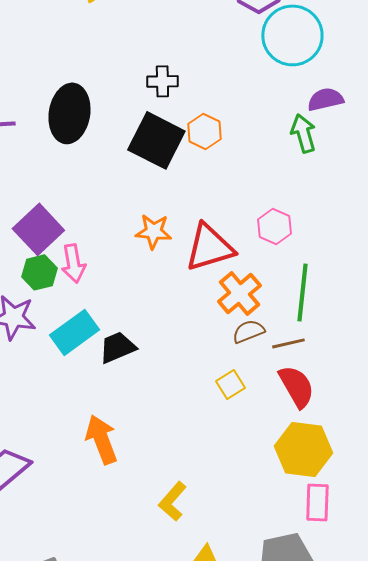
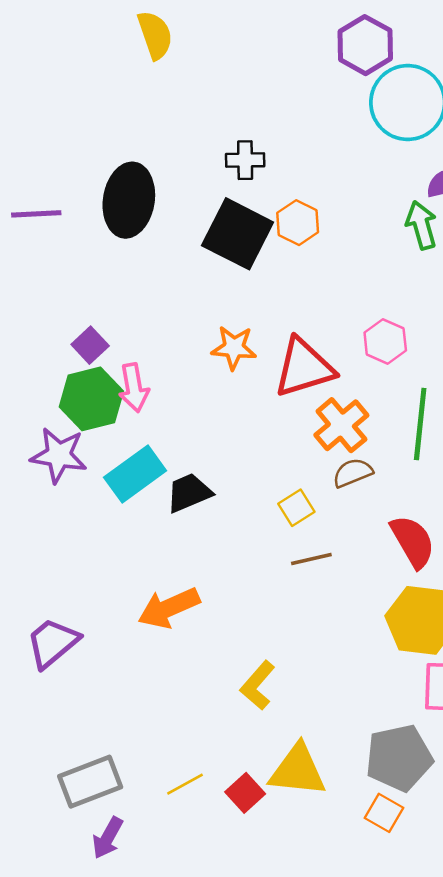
purple square: (38, 229) -> (90, 345), size x0.6
green hexagon: (39, 272) -> (91, 399), size x1.4
brown line: (288, 343) -> (311, 559), moved
yellow square: (230, 384) -> (296, 508), moved
orange arrow: (101, 439) -> (169, 608), turned -93

